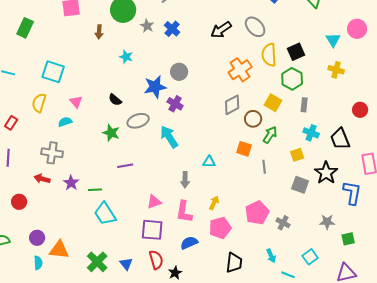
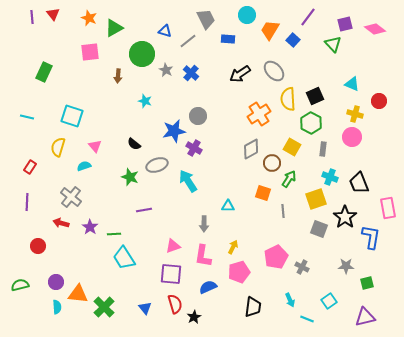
pink circle: (357, 29) -> (352, 137), moved
cyan triangle: (333, 40) -> (352, 84), turned -35
red circle: (360, 110) -> (379, 101), moved
gray cross: (52, 153) -> (71, 197), turned 30
yellow square: (297, 155) -> (316, 199), size x1.5
green cross: (97, 262) -> (104, 307), moved

